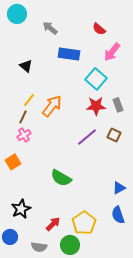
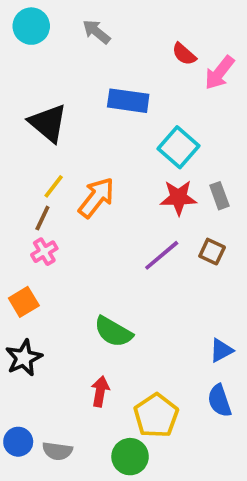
gray arrow: (50, 28) -> (96, 32), moved
pink arrow: (112, 52) -> (219, 73), moved
black triangle: (26, 66) -> (48, 123), size x1.6
black star: (21, 209) -> (24, 358), moved
red arrow: (53, 224) -> (100, 391), moved, turned -35
gray semicircle: (39, 247) -> (57, 451), moved

